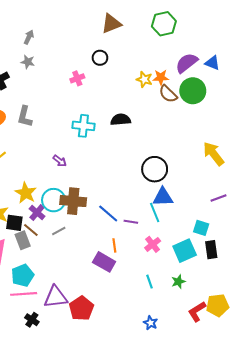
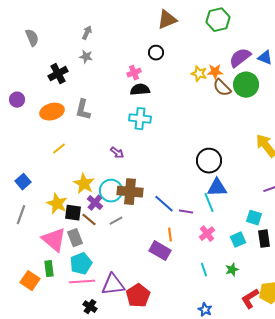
black semicircle: (121, 120) -> (140, 90), moved
gray rectangle: (23, 240) -> (75, 238), moved
cyan square: (185, 251) -> (238, 240), size x0.7

